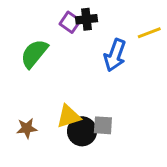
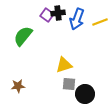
blue arrow: (115, 55) -> (77, 19), moved
yellow triangle: (69, 116) -> (64, 65), moved
black circle: (82, 131) -> (85, 94), moved

